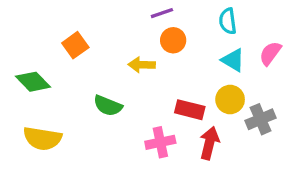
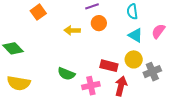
orange square: (75, 45) -> (38, 12), moved
yellow arrow: (142, 65) -> (72, 30), moved
green semicircle: (108, 106) -> (66, 74), moved

